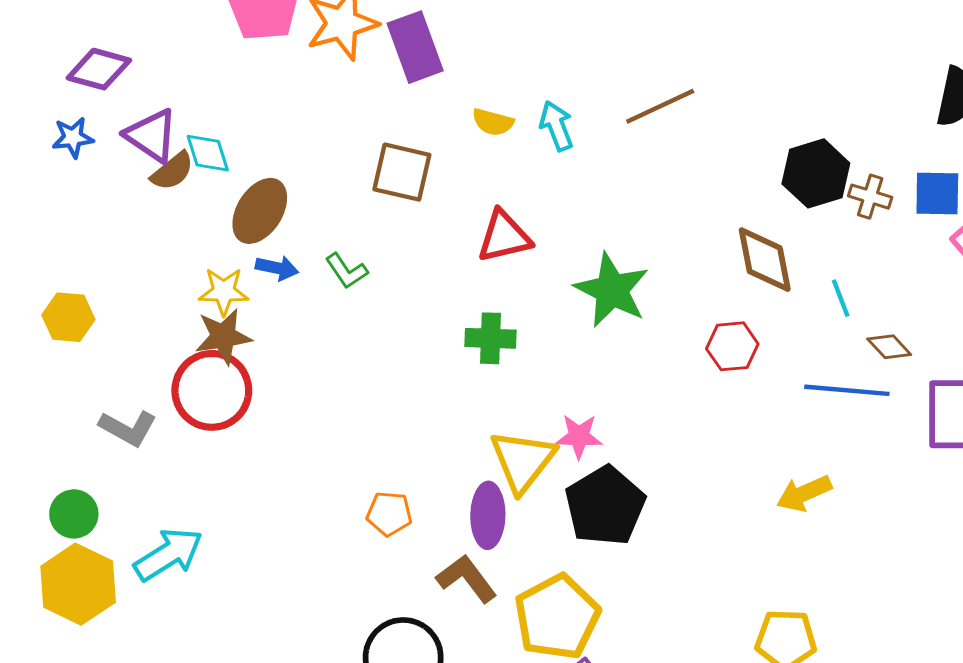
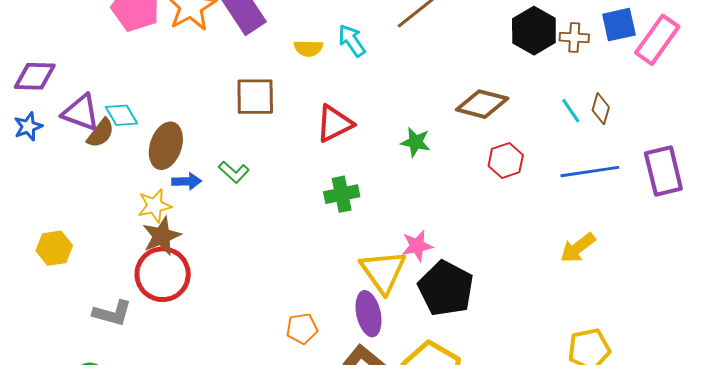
brown diamond: (765, 260) -> (482, 104), moved, turned -51
green star: (612, 290) -> (416, 142), size x0.6
brown diamond: (889, 347) -> (601, 109), moved, turned 72

